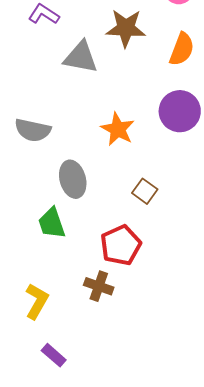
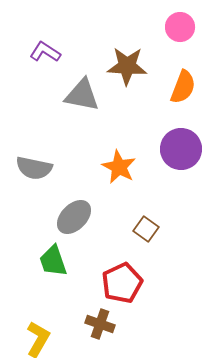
gray ellipse: (73, 179) -> (74, 217), turned 60

